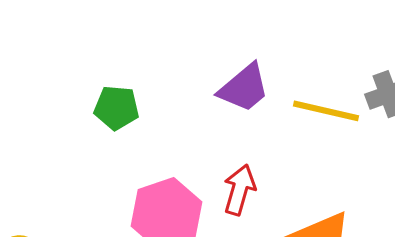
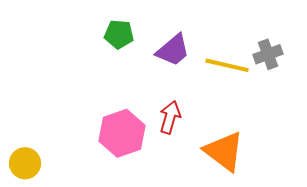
green pentagon: (116, 108) -> (119, 34), moved

